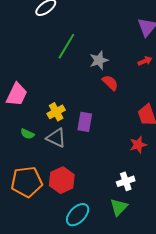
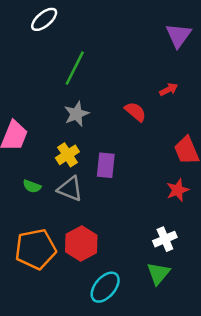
gray star: (99, 60) -> (76, 114), moved
red arrow: (145, 61) -> (169, 90), moved

